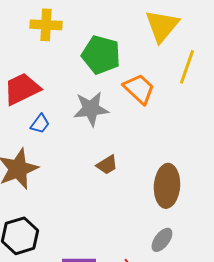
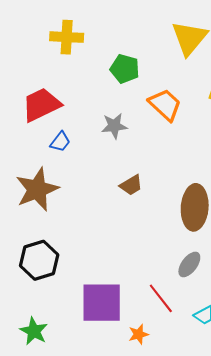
green pentagon: (101, 55) -> (125, 69), size x0.7
gray star: (91, 109) -> (114, 126), size x0.7

